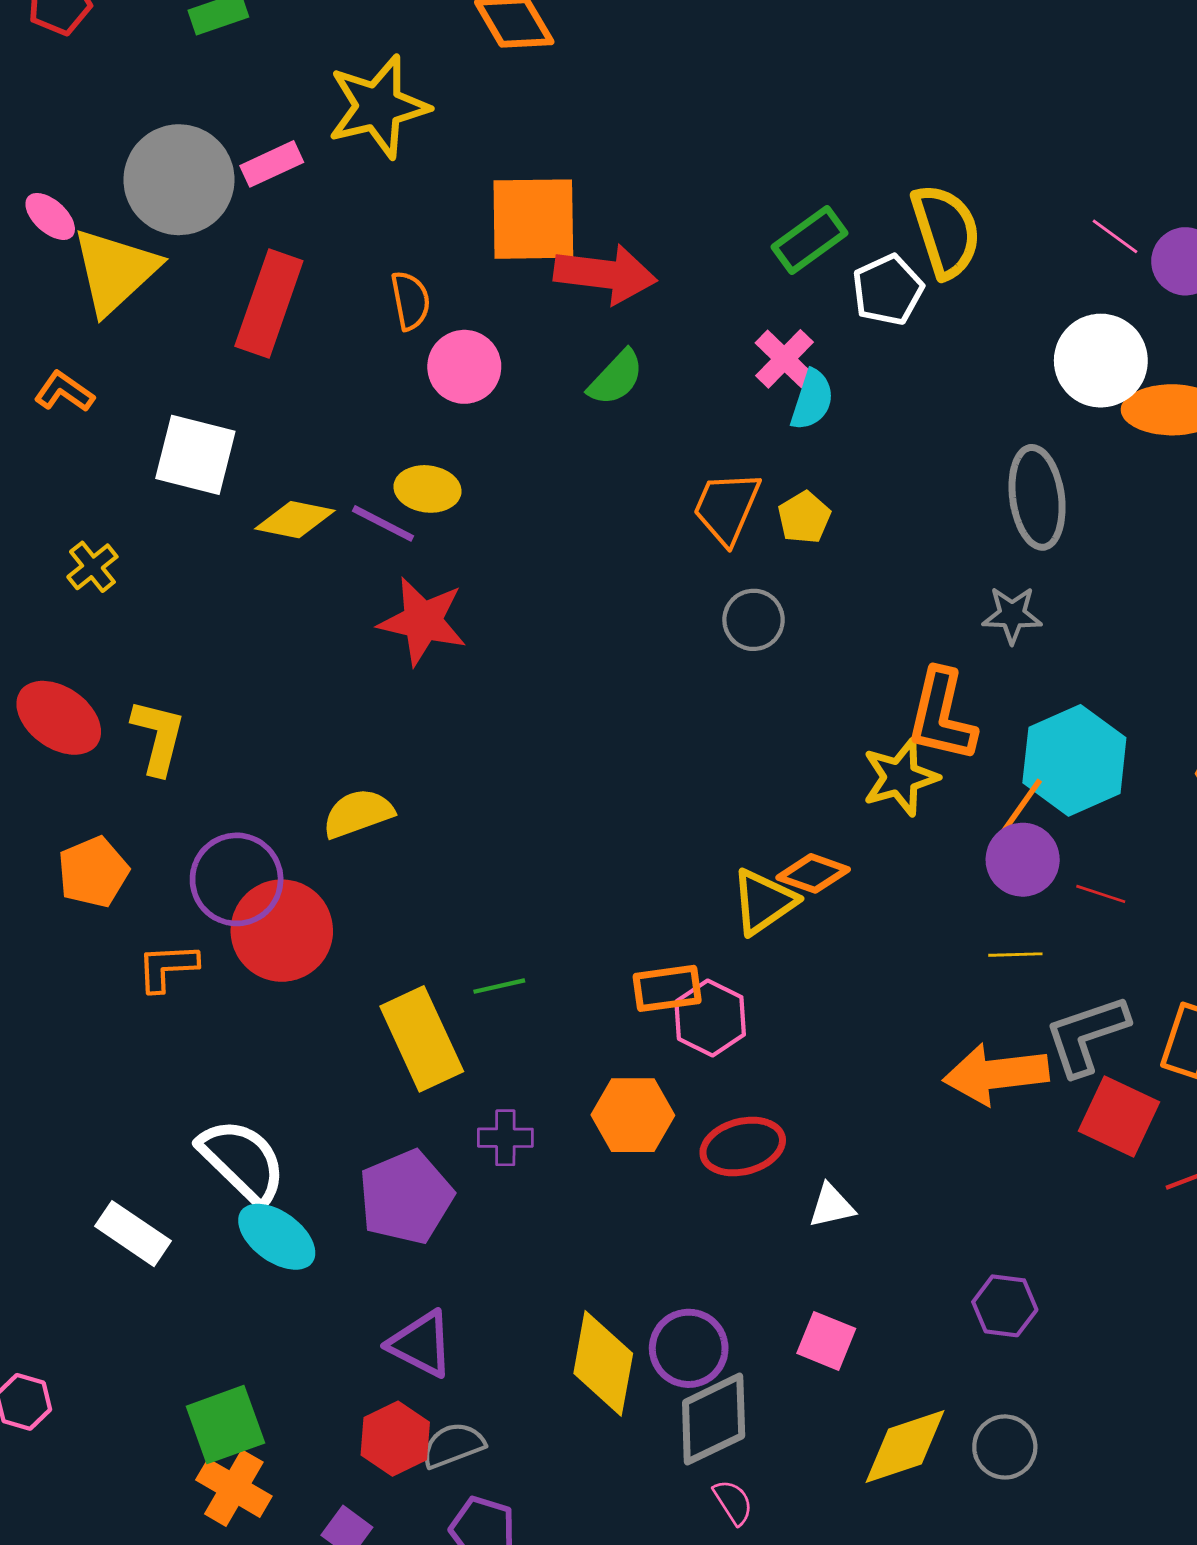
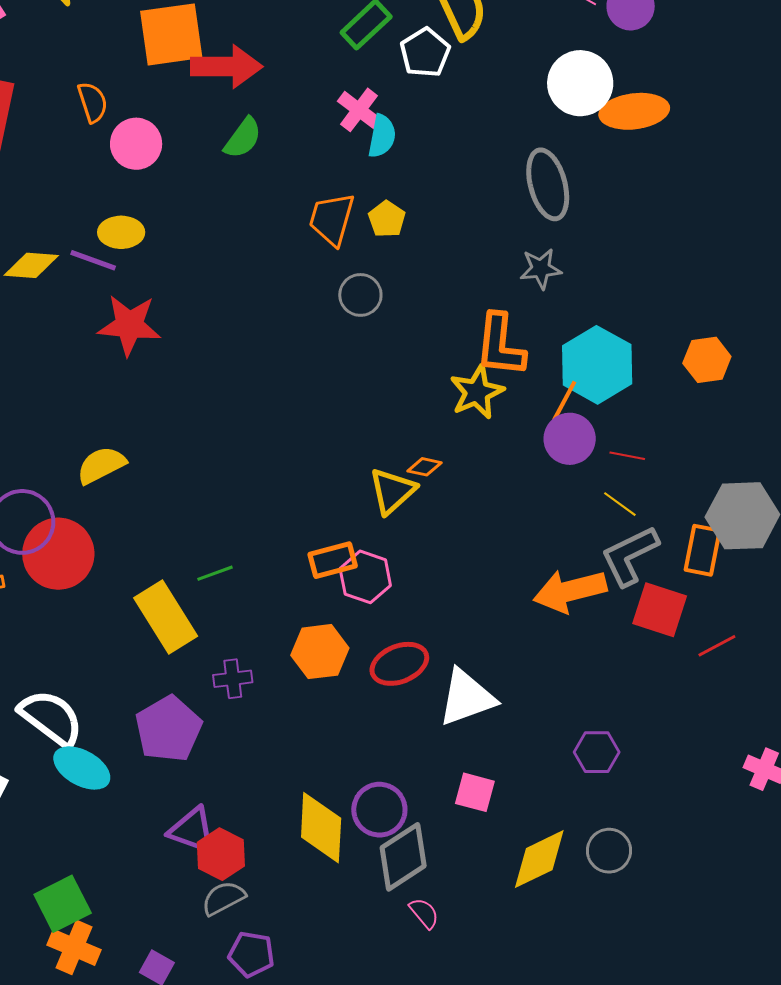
orange diamond: (813, 873) -> (424, 467), size x0.7
yellow line: (1015, 955) -> (620, 504), moved, turned 45
white triangle: (831, 1206) -> (467, 698), size x1.8
red hexagon: (395, 1439) -> (221, 854), moved

